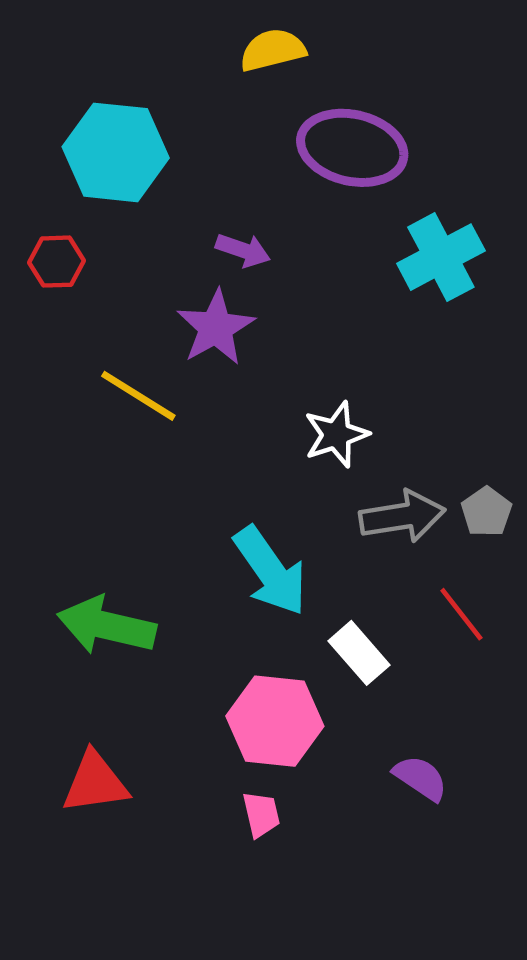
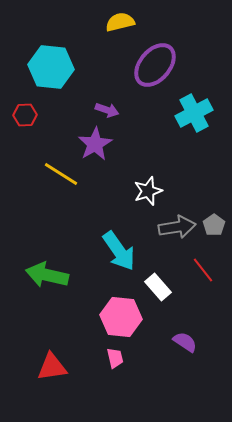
purple ellipse: (352, 148) -> (155, 65), turned -63
red triangle: (95, 783) -> (52, 367), moved

